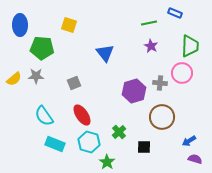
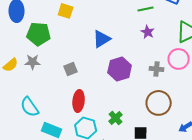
blue triangle: (105, 53) -> (102, 39), turned 36
purple hexagon: (134, 91) -> (120, 69), moved
red ellipse: (82, 115) -> (79, 101), turned 40
cyan semicircle: (44, 116) -> (30, 107), moved

